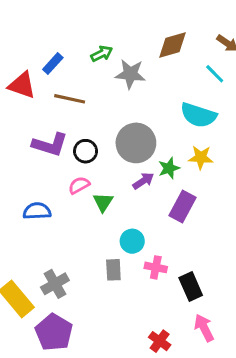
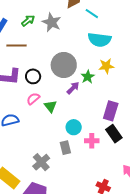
green arrow: (102, 54) -> (28, 21), moved
gray star: (130, 74) -> (52, 22), turned 30
cyan line: (215, 74) -> (92, 14), moved
purple rectangle: (183, 206) -> (111, 111), moved
gray cross: (55, 284) -> (41, 162), moved
black rectangle: (191, 287) -> (114, 134), moved

